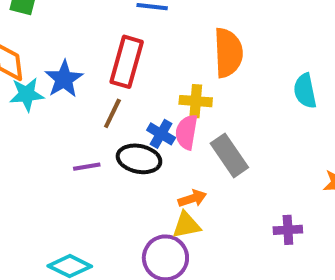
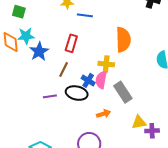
red rectangle: (127, 62) -> (71, 43), size x0.7
cyan star: (27, 94) -> (26, 36), moved
yellow triangle: (186, 225) -> (139, 122), moved

